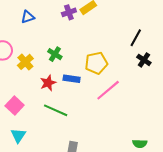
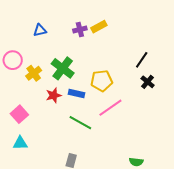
green cross: (55, 54) -> (63, 68), size x1.6
green line: (56, 110) -> (80, 123), moved
cyan triangle: (18, 135) -> (20, 143), turned 49

